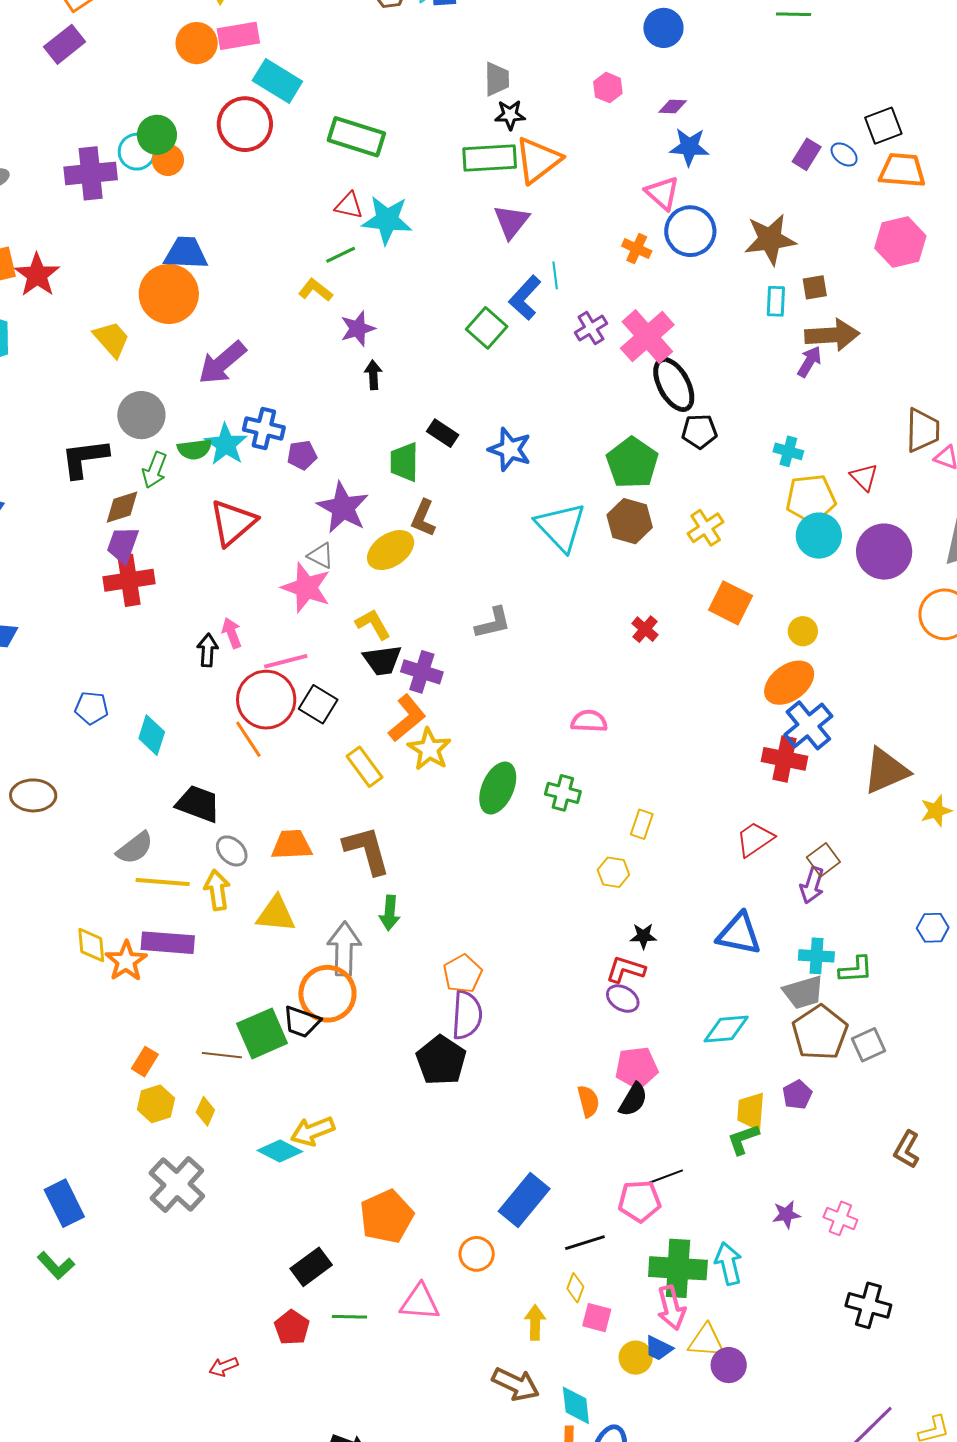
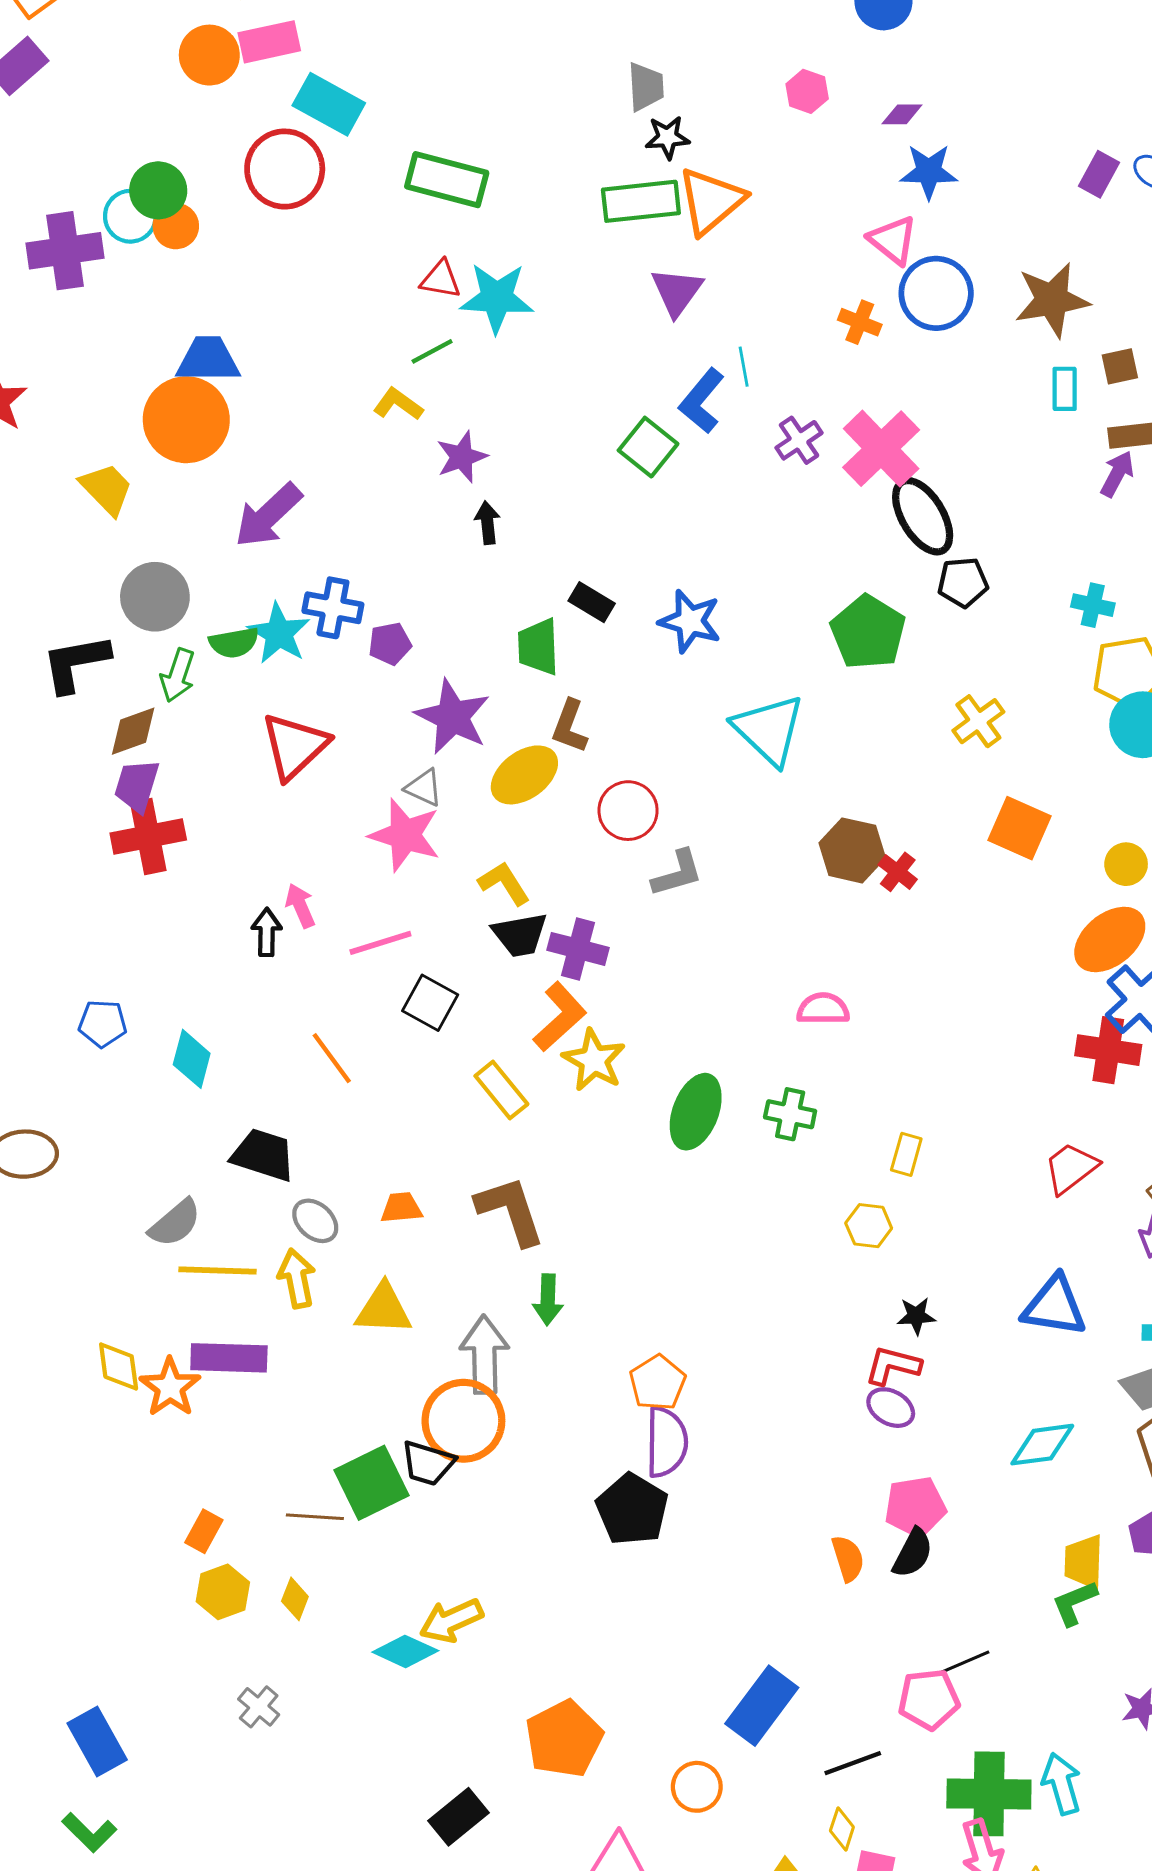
brown hexagon: (630, 521) -> (852, 850), moved
red circle: (266, 700) -> (628, 811), moved, size x0.7
orange trapezoid: (292, 845) -> (401, 1208), size x0.7
gray cross: (177, 1184) -> (259, 1707), size x0.5

